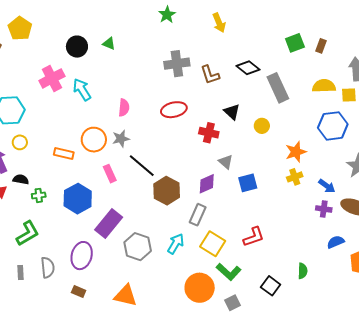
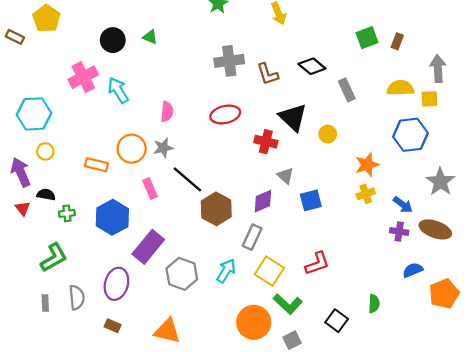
gray rectangle: (278, 88) -> (347, 90), size x0.7
black triangle: (232, 112) -> (293, 117), size x1.5

